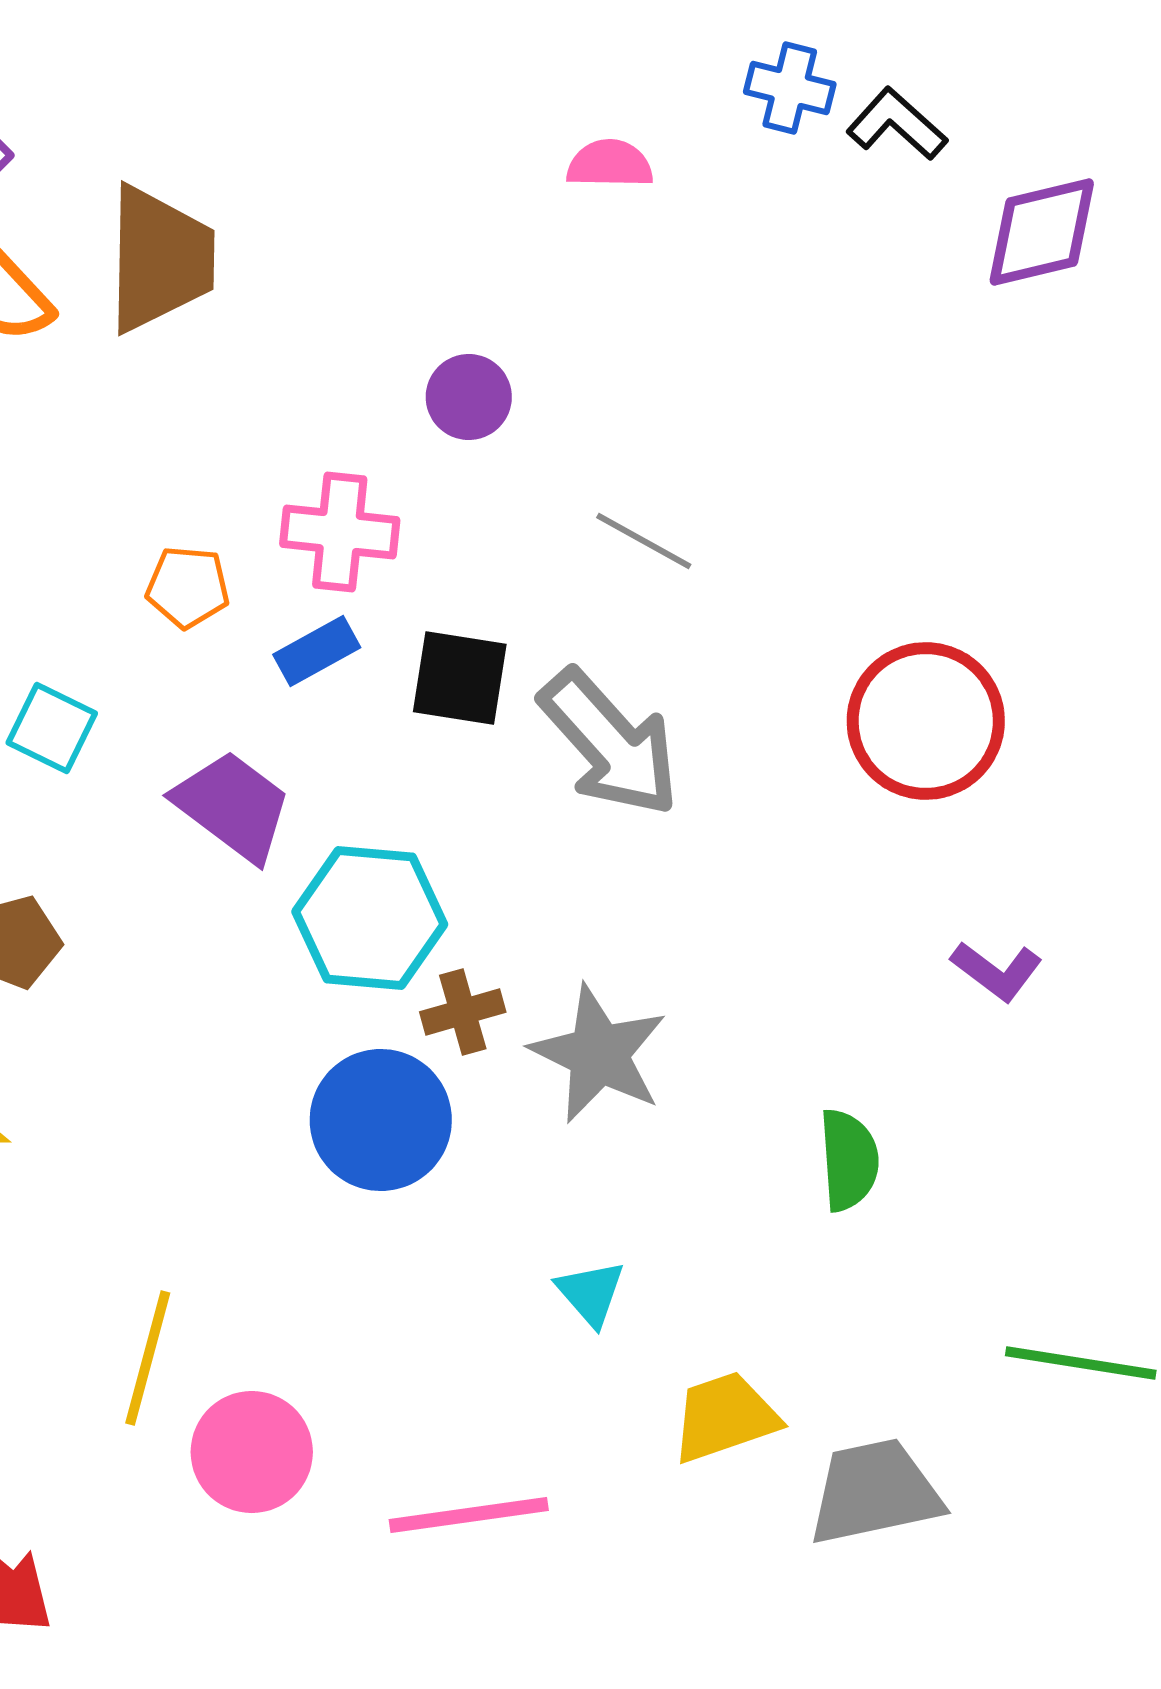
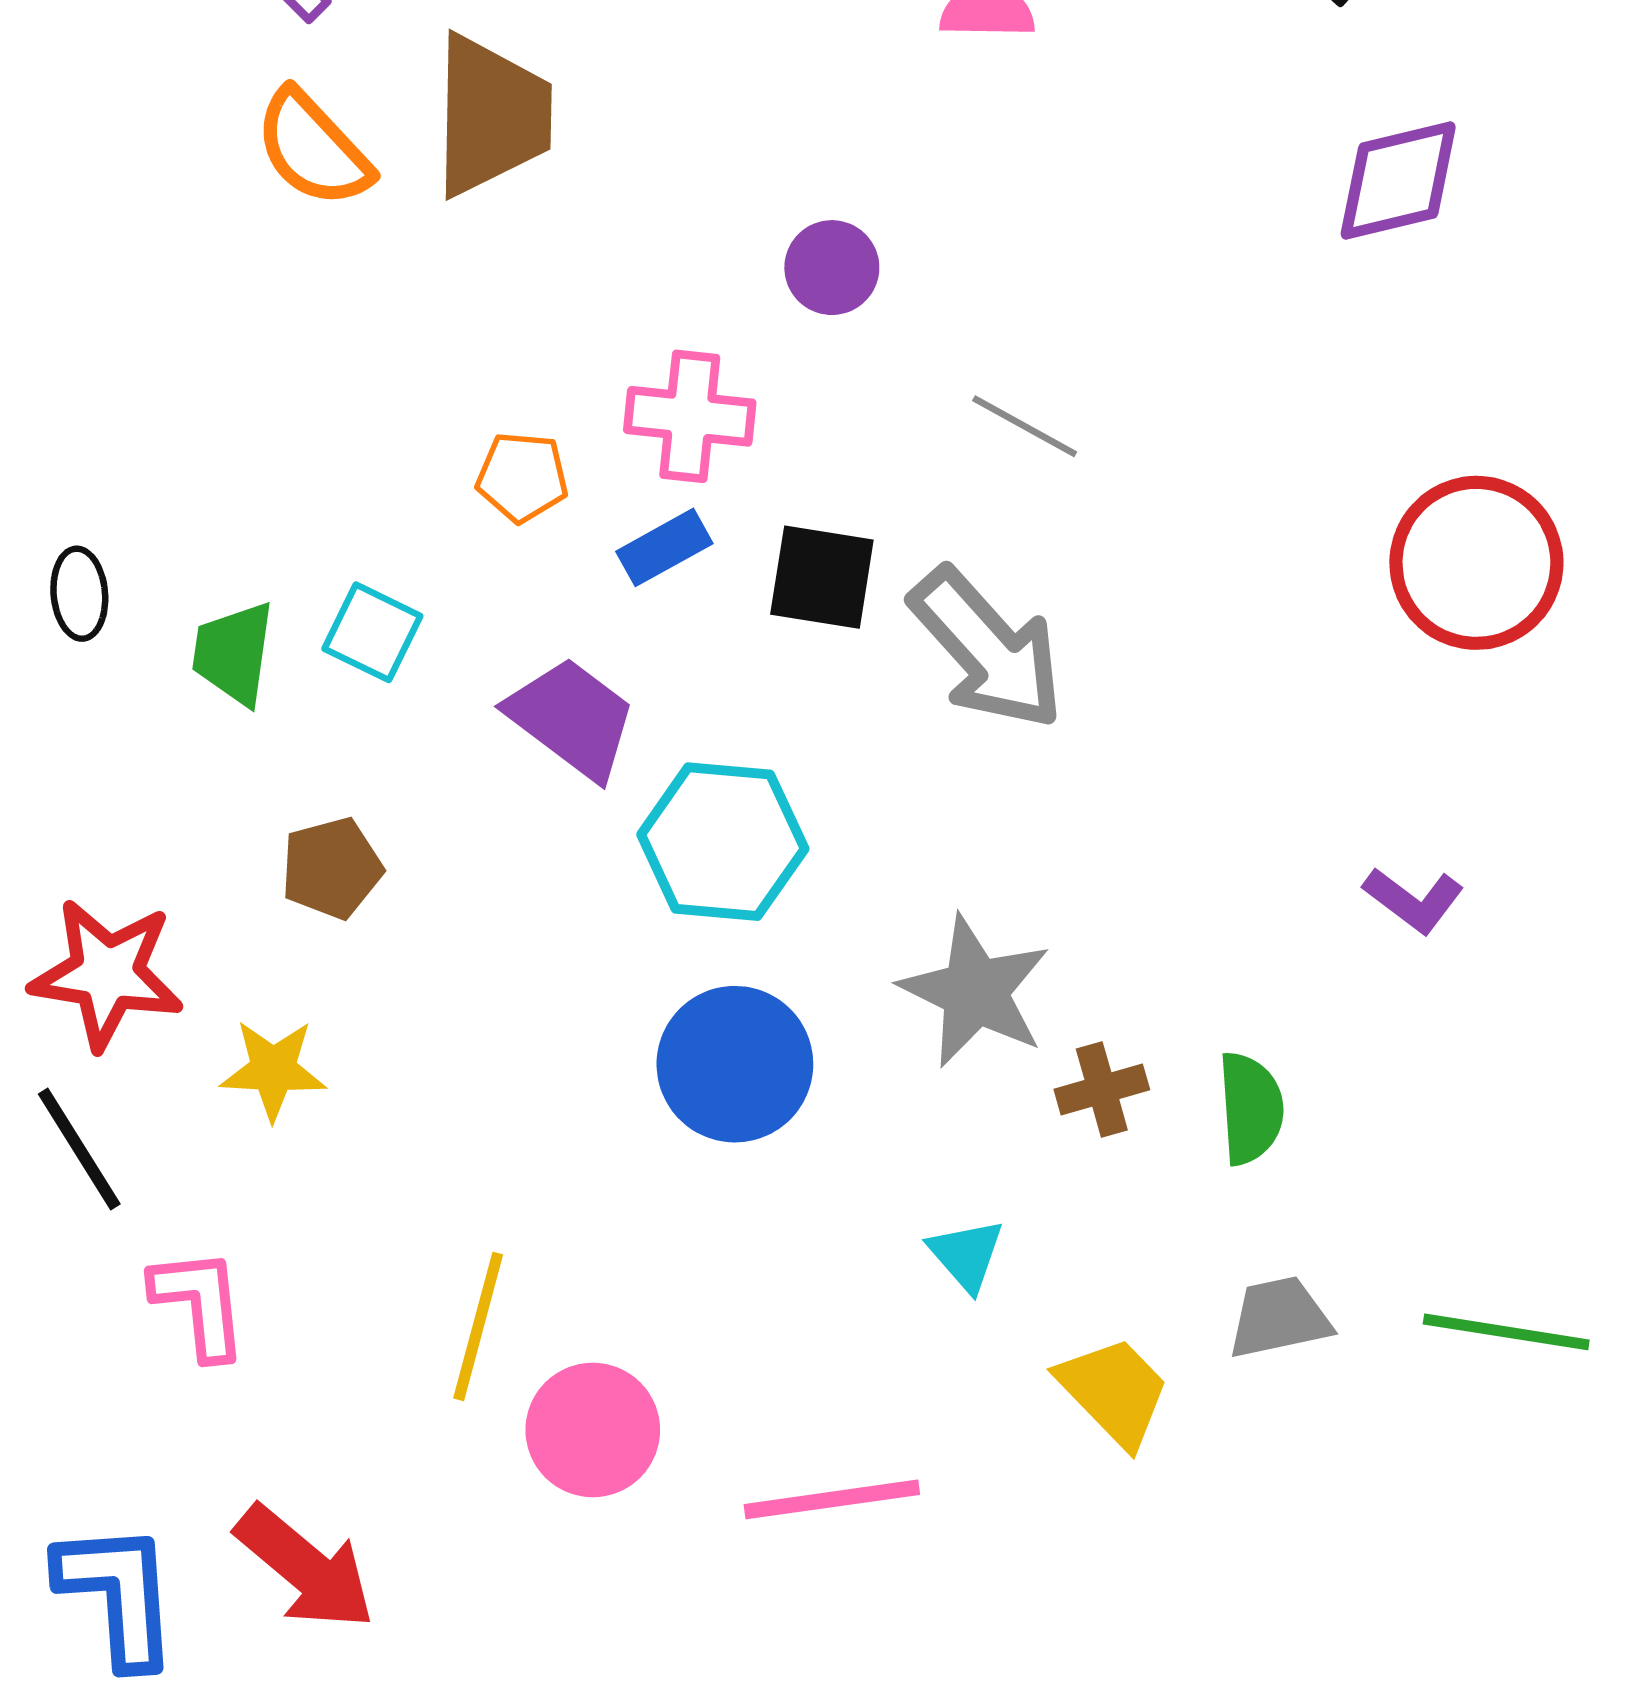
purple diamond: (1042, 232) -> (1398, 181), moved
red circle: (926, 721) -> (1476, 563), moved
brown cross: (463, 1012) -> (1102, 1090), moved
yellow trapezoid: (725, 1417) -> (1114, 1391), turned 65
gray trapezoid: (875, 1492) -> (1279, 1318), moved, size x0.7

